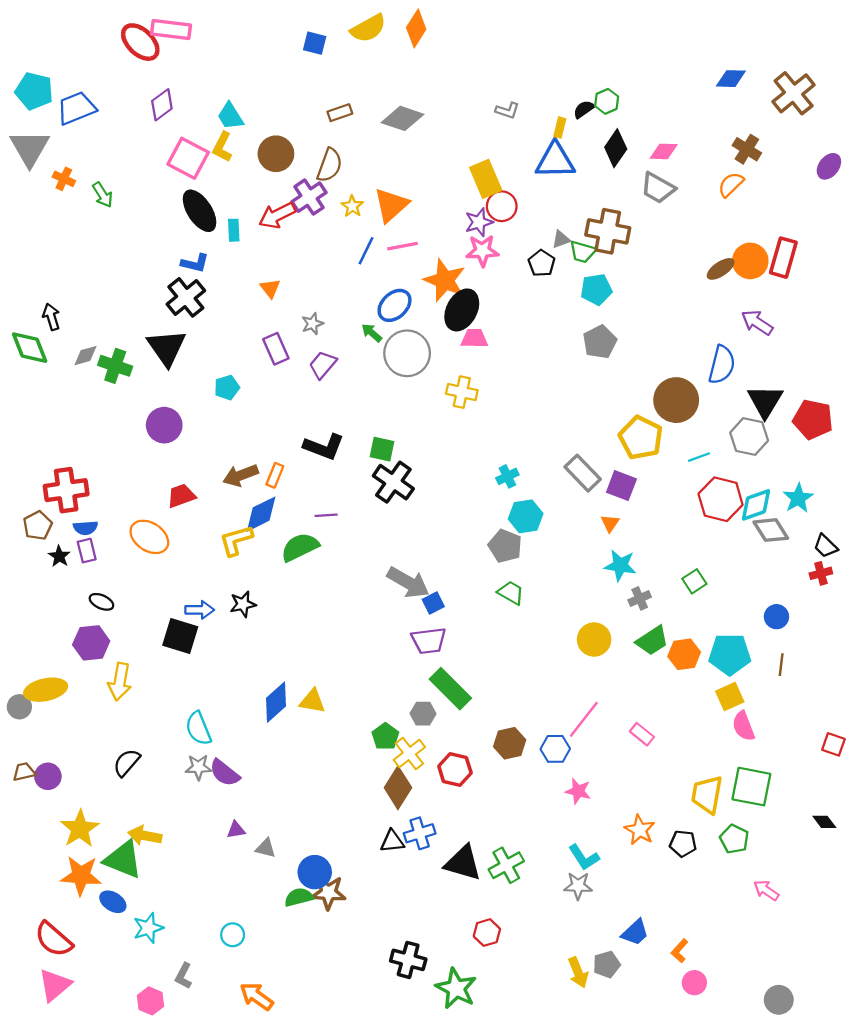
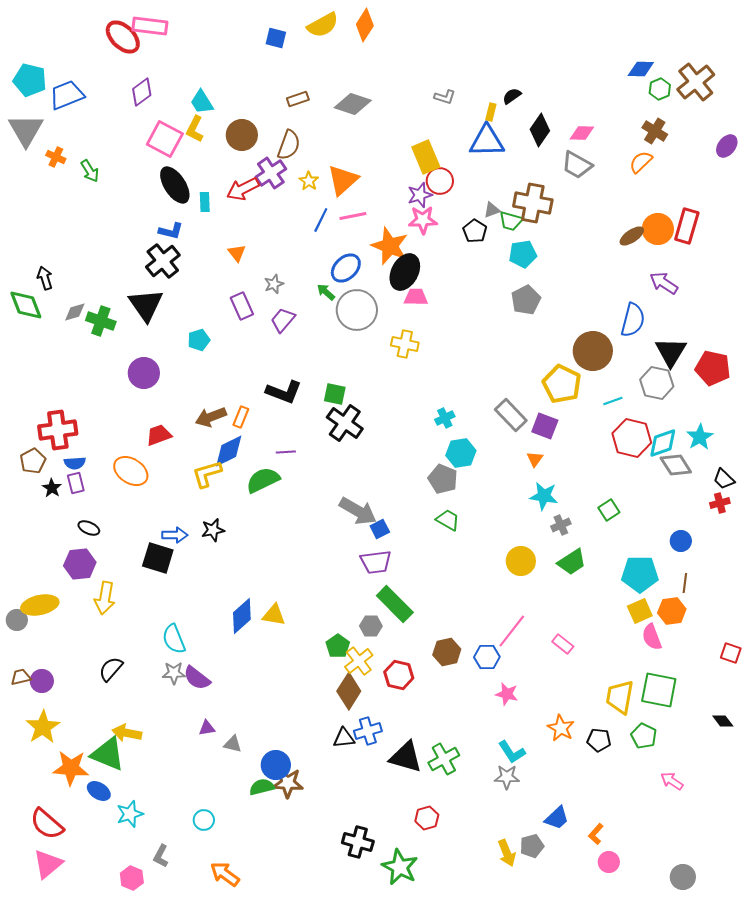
green hexagon: (607, 101) -> (660, 89), moved
orange hexagon: (684, 654) -> (672, 611), moved
yellow star: (80, 829) -> (43, 727), moved

